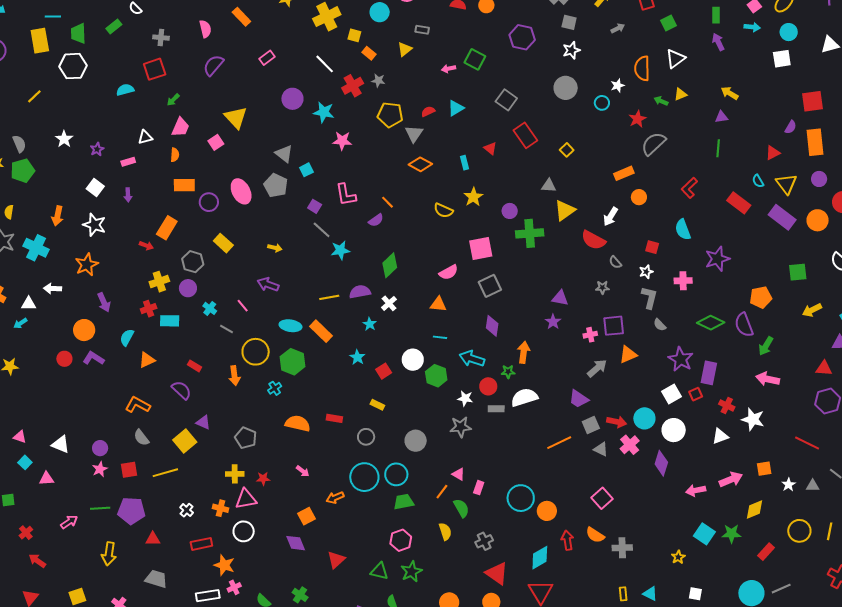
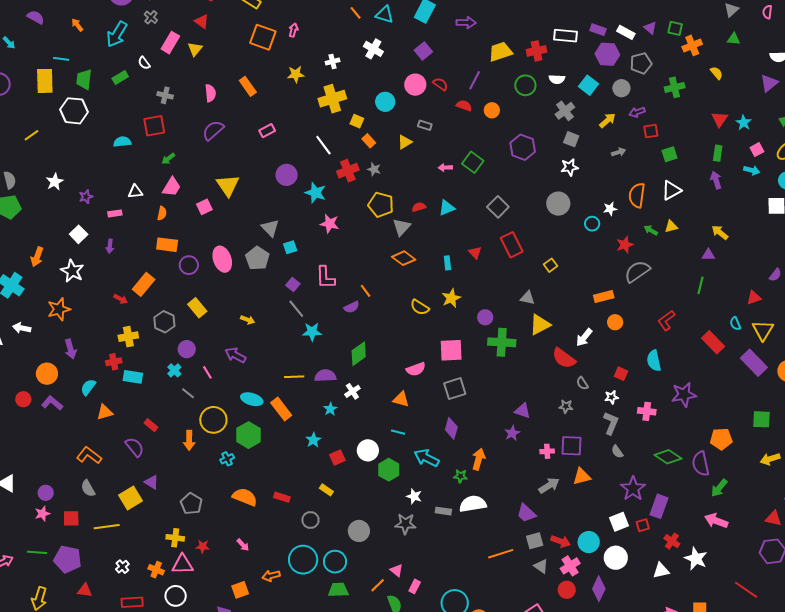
purple circle: (188, 288) -> (187, 349), moved
red circle: (488, 386) -> (567, 590), moved

